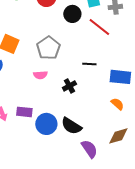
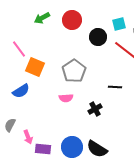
purple rectangle: (24, 112) -> (43, 149), moved

